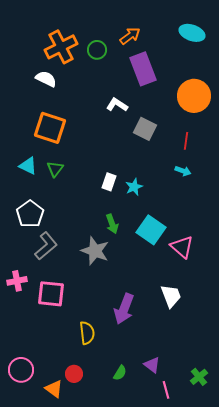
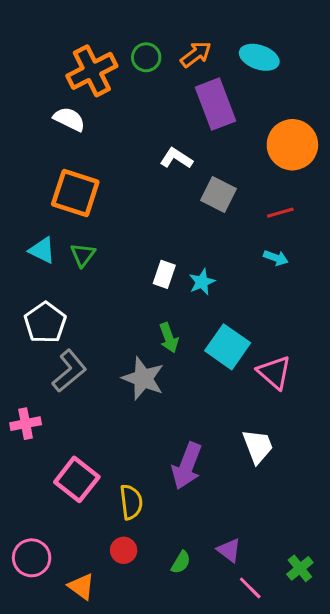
cyan ellipse: (192, 33) -> (259, 57), moved
green circle: (97, 50) -> (146, 57), moved
red line: (186, 141) -> (280, 213), turned 66
pink square: (51, 294) -> (77, 479), moved, turned 32
red circle: (74, 374) -> (124, 550), moved
pink line: (166, 390) -> (250, 588), turned -30

